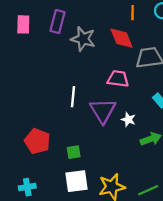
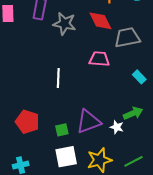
purple triangle: (103, 111) -> (88, 122), moved, turned 44
white star: (128, 119) -> (117, 127), moved

